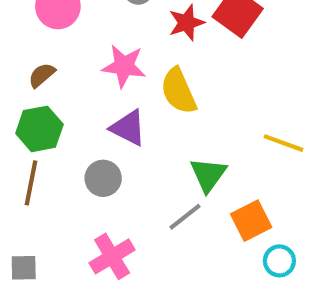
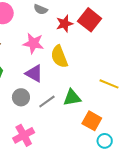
green triangle: (208, 175) -> (72, 98), turned 42
gray line: (185, 217) -> (47, 101), moved
orange square: (251, 221) -> (92, 121), turned -36

